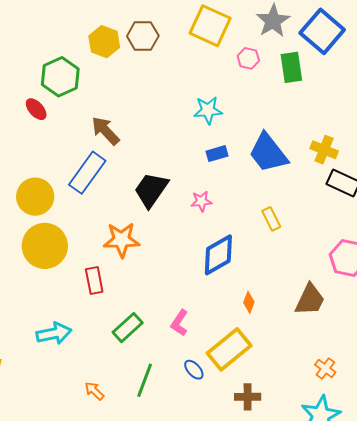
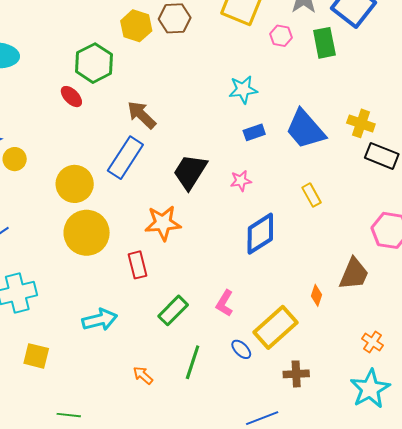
orange diamond: (249, 302) -> (316, 295), moved

